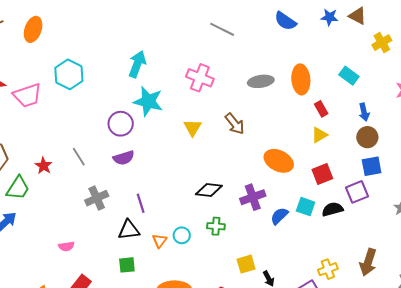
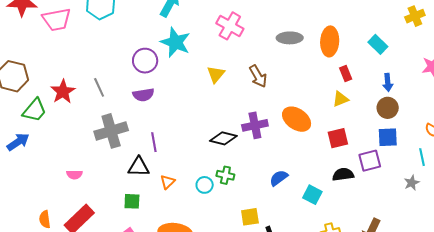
red star: (44, 166) -> (63, 92), size x1.4
purple cross: (253, 197) -> (255, 125), moved
gray cross: (97, 198) -> (111, 131), size x1.4
cyan square: (306, 207) -> (312, 195), moved
blue semicircle: (279, 216) -> (279, 178), moved
cyan circle: (182, 235) -> (205, 185), moved

